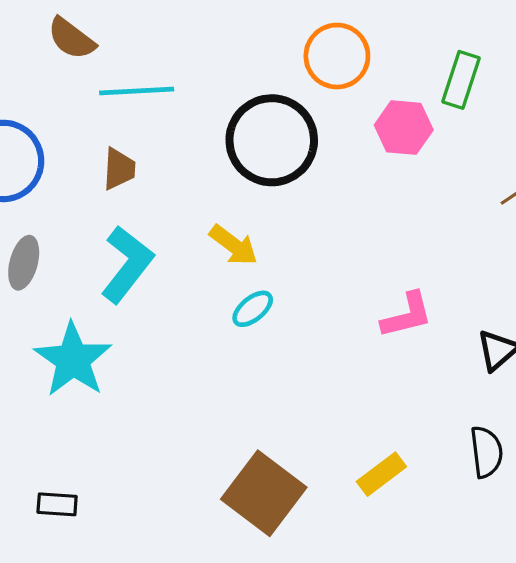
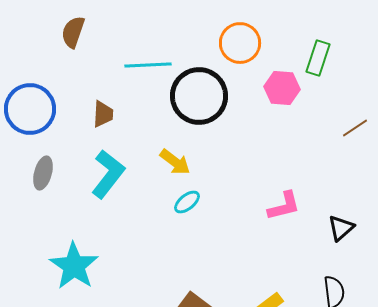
brown semicircle: (71, 39) -> (73, 32), turned 72
cyan line: (137, 91) -> (148, 65), moved
cyan star: (73, 360) -> (74, 266), moved

